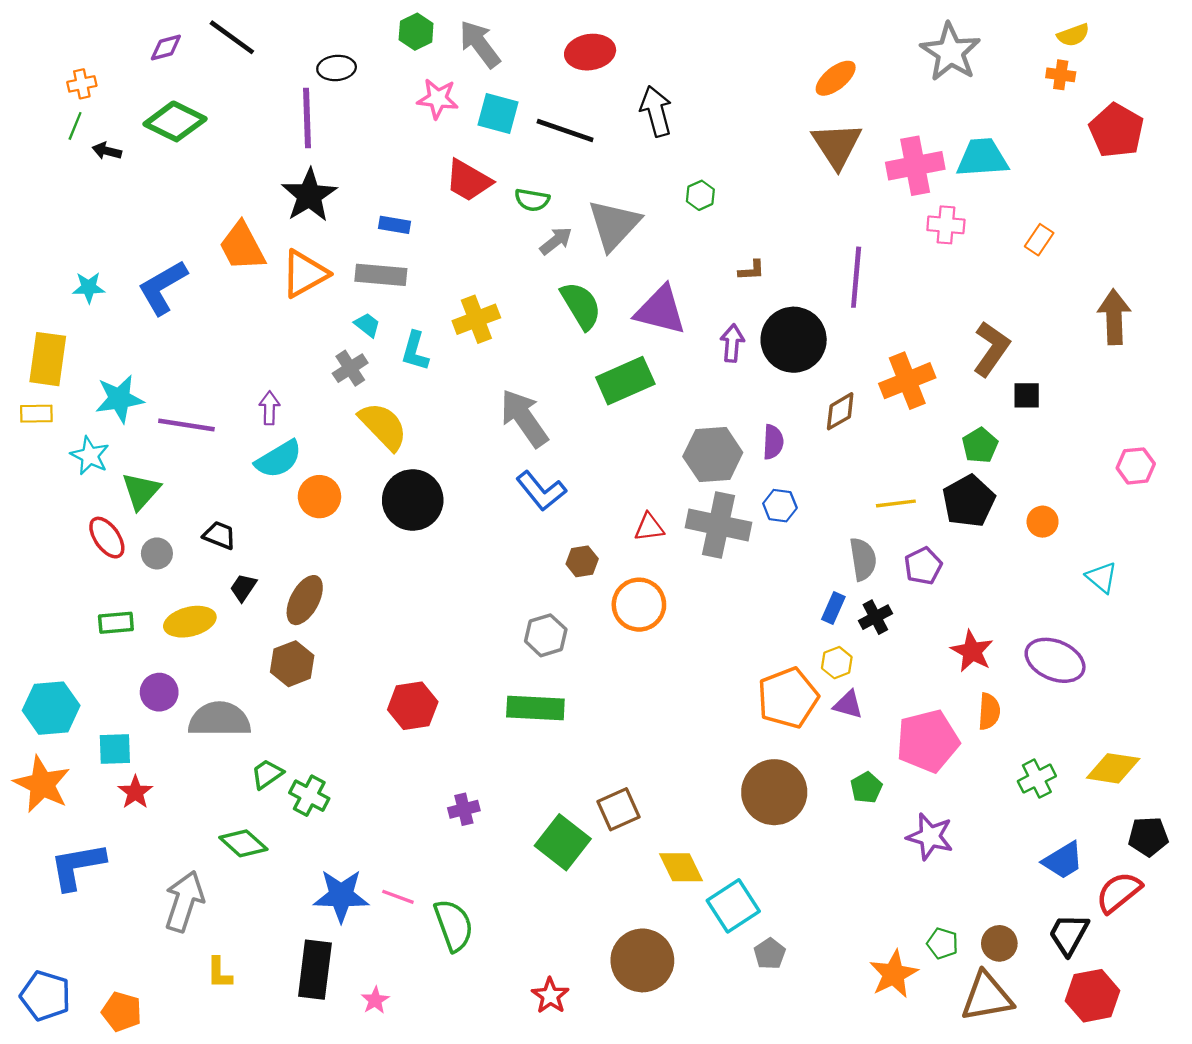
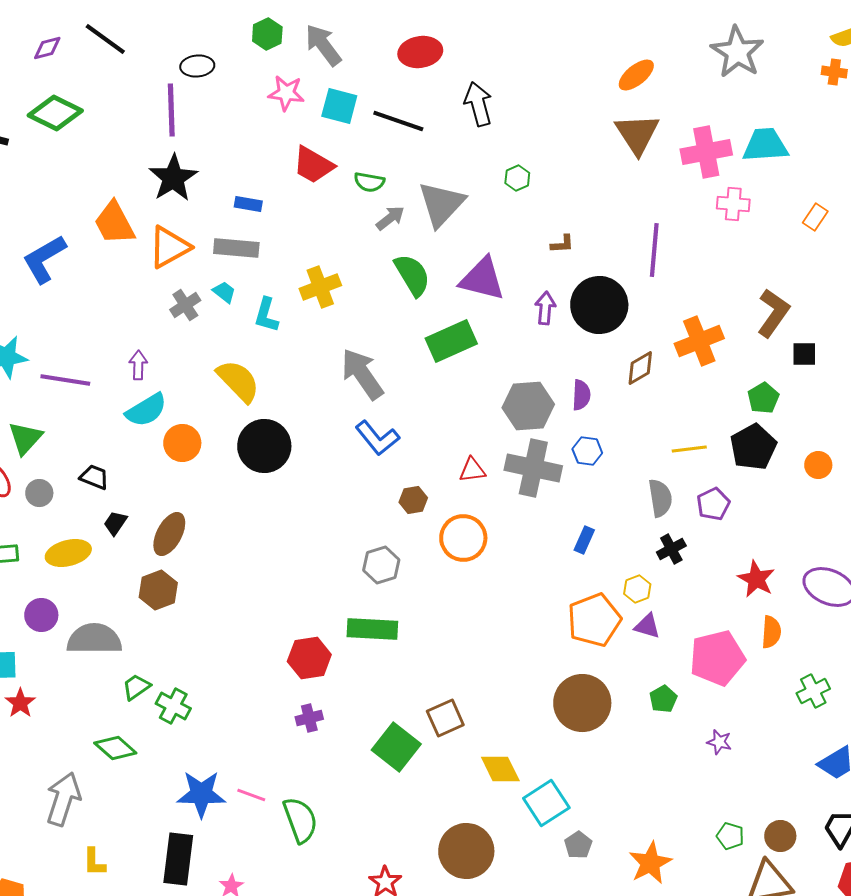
gray cross: (350, 368) -> (185, 305), moved
blue rectangle: (833, 608) -> (584, 540), moved
red hexagon: (413, 706) -> (309, 658), moved
purple star: (930, 837) -> (719, 742), size x0.6
orange star: (894, 974) -> (650, 863), moved

